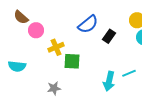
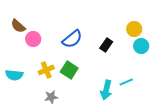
blue semicircle: (88, 24) -> (72, 39), moved
yellow cross: (56, 47) -> (46, 70), moved
green square: (72, 61) -> (69, 70), turned 30

